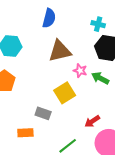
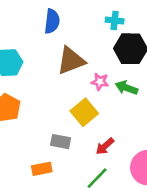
red arrow: (92, 121) -> (105, 146), moved

